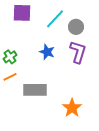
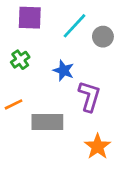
purple L-shape: (78, 52) -> (89, 96), moved
green cross: (10, 57) -> (20, 60), moved

